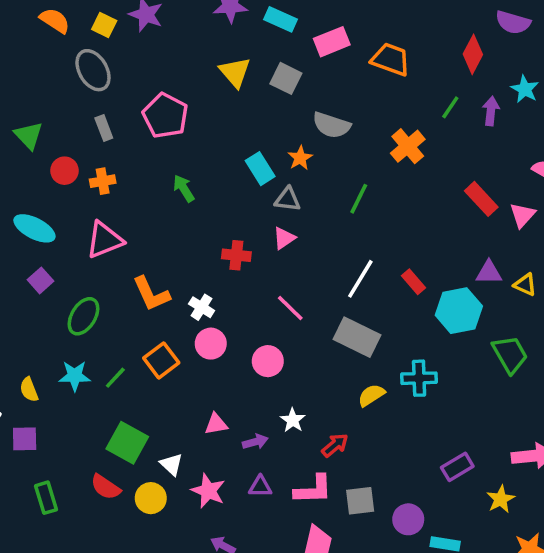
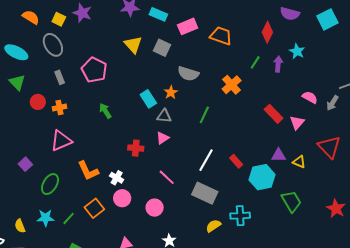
cyan ellipse: (34, 228) -> (16, 52), moved

